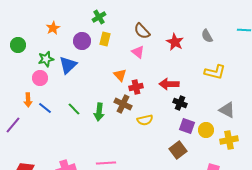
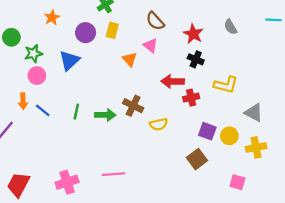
green star: (46, 59) -> (33, 54), moved
yellow L-shape: (215, 72) -> (226, 85), moved
orange triangle: (120, 75) -> (130, 59), moved
red arrow: (169, 84) -> (173, 81), moved
red cross: (136, 87) -> (191, 98), moved
black cross: (180, 103) -> (196, 59), moved
green line: (74, 109) -> (76, 111), turned 56
green arrow: (99, 112) -> (105, 115), turned -96

